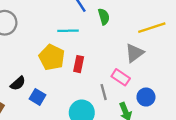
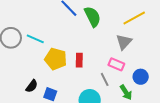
green semicircle: (104, 17) -> (92, 17), size x1.5
cyan line: (68, 31) -> (35, 39), moved, turned 36

